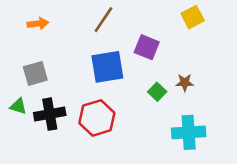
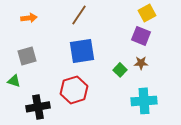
purple square: (147, 47) -> (141, 36), moved
black cross: (50, 114) -> (38, 107), moved

